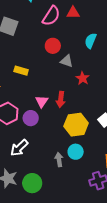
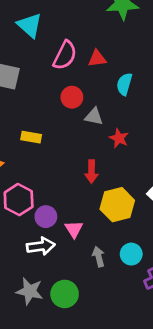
red triangle: (73, 13) -> (97, 59), moved
pink triangle: (42, 101) -> (74, 229), moved
purple circle: (31, 118) -> (46, 217), moved
white arrow: (19, 148) -> (41, 246), turned -138
cyan circle: (76, 152) -> (131, 254), moved

